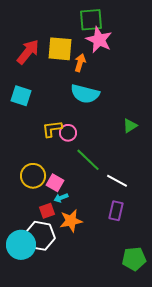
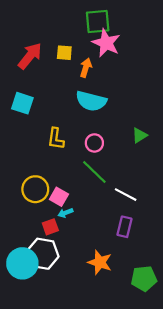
yellow square: (60, 49) -> (64, 53), size x0.6
yellow L-shape: (52, 129) -> (56, 139), turned -75
pink circle: (68, 133) -> (94, 143), moved
orange star: (71, 221) -> (100, 262), moved, turned 30

